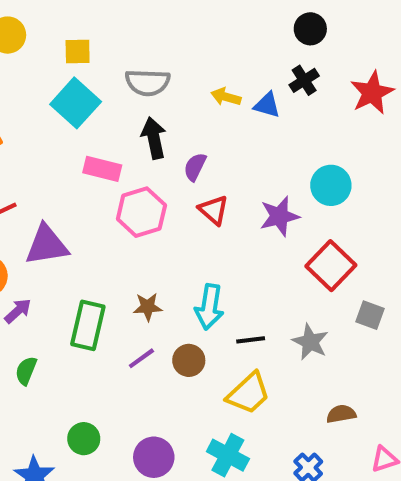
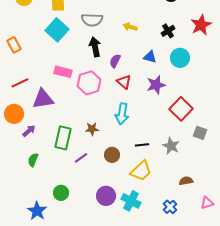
black cross: (304, 80) -> (168, 31), moved
blue triangle: (267, 105) -> (150, 57), moved
pink rectangle: (102, 169) -> (63, 72), moved
cyan circle: (331, 185) -> (180, 58), moved
cyan arrow: (209, 307) -> (122, 114), moved
purple line: (141, 358) -> (81, 158), moved
purple circle: (154, 457) -> (106, 196), moved

